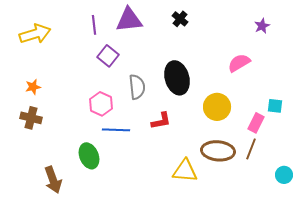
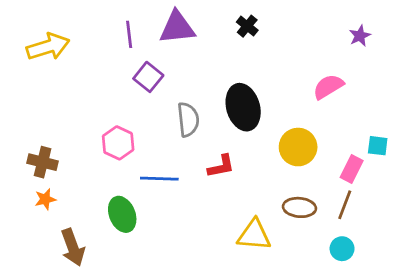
orange star: (33, 87) -> (45, 199), moved
pink hexagon: (101, 104) -> (118, 143), moved
brown ellipse: (218, 151) -> (299, 207), size x0.7
cyan circle: (284, 175) -> (342, 249), moved

